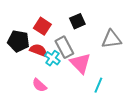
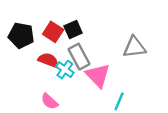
black square: (77, 21) -> (73, 29), moved
black pentagon: (18, 41) -> (21, 35), moved

